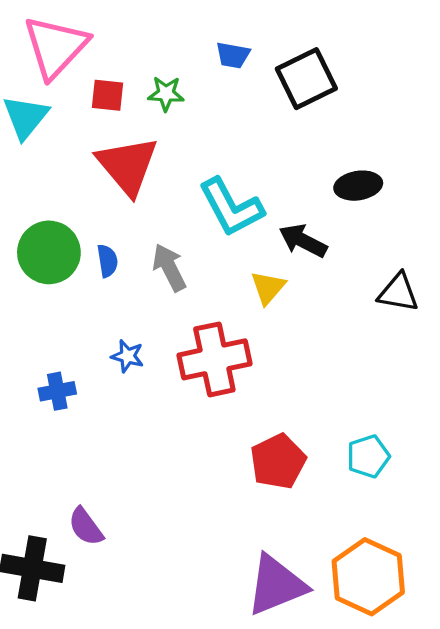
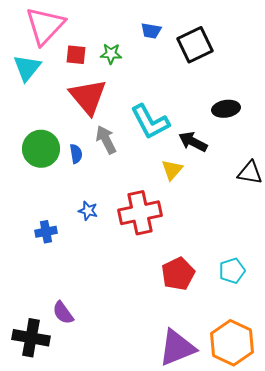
gray arrow: (169, 267) -> (106, 140), moved

